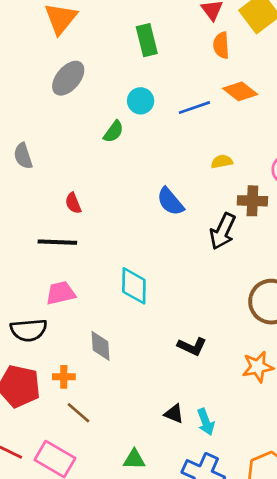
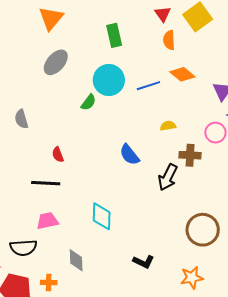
cyan circle: (141, 101) -> (109, 80), size x1.6

